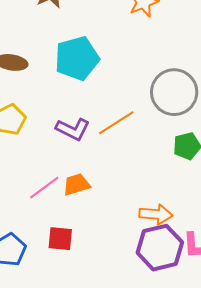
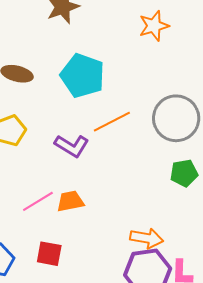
cyan pentagon: (77, 58) -> (83, 76), turned 30
orange line: (116, 123) -> (112, 122), moved

